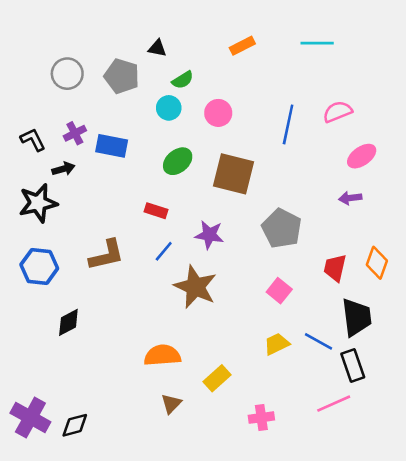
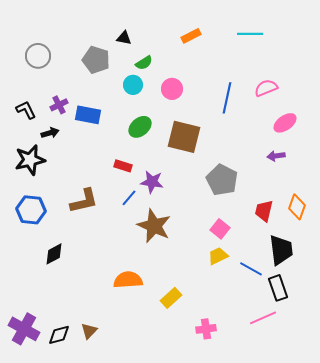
gray circle: (67, 74) -> (38, 56), moved
purple star: (209, 235) -> (152, 182), moved
yellow trapezoid: (277, 344) -> (218, 256), moved
brown triangle: (171, 404) -> (89, 331), moved

